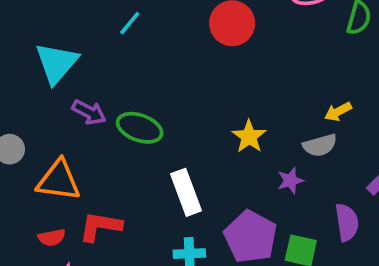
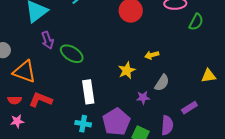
purple arrow: (89, 112) -> (48, 40), turned 30
yellow arrow: (338, 112) -> (152, 55), moved
gray semicircle: (320, 145) -> (162, 83), turned -54

